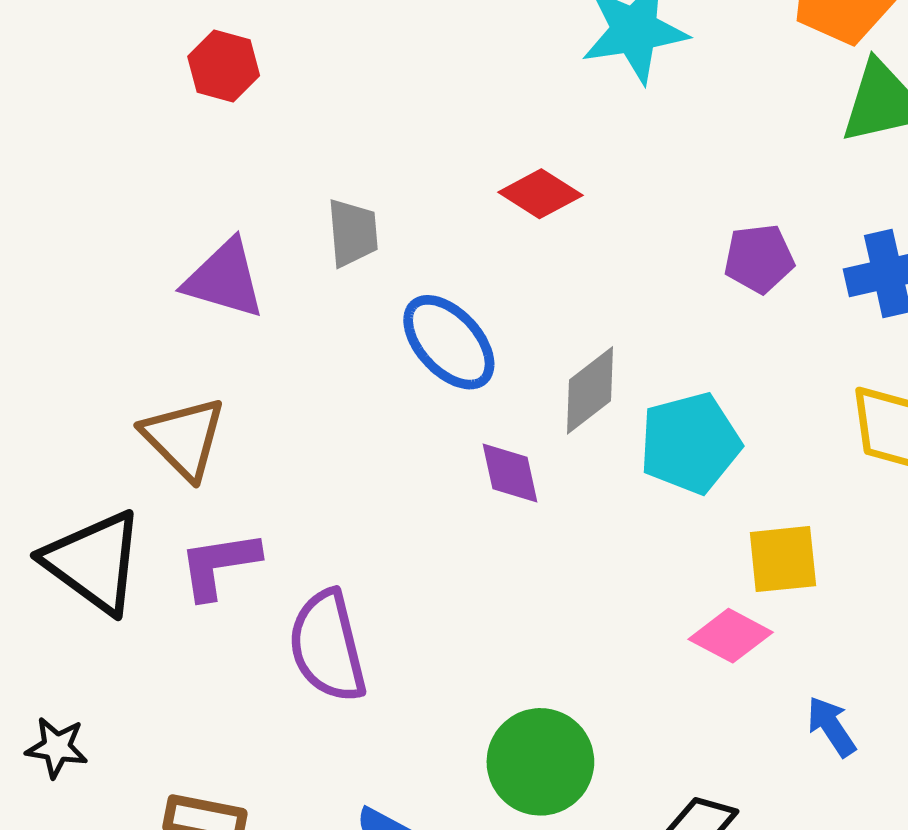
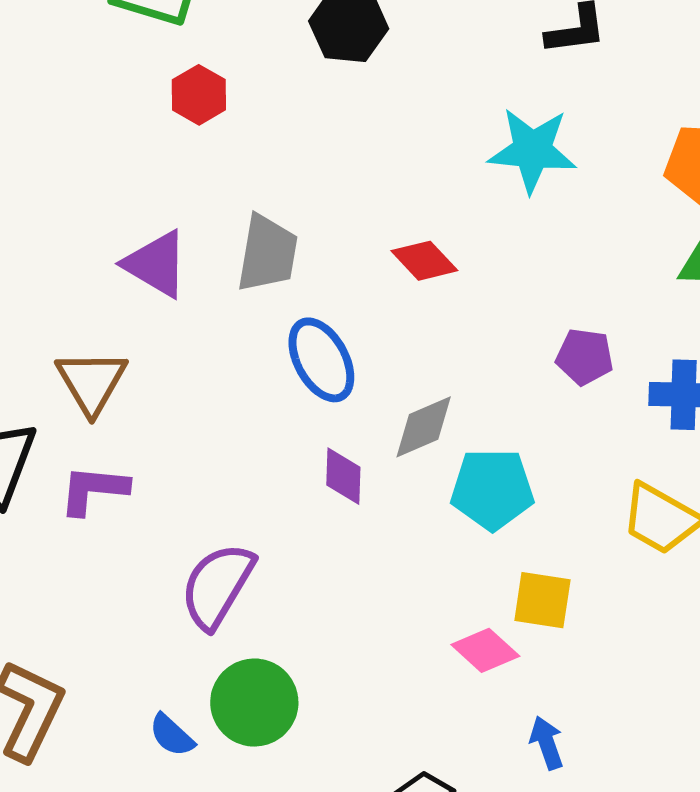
gray trapezoid: (353, 233) -> (267, 253), size x1.4
purple semicircle: (327, 646) -> (217, 586), moved, turned 30
green circle: (540, 762) -> (254, 703), moved

